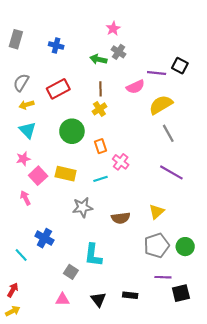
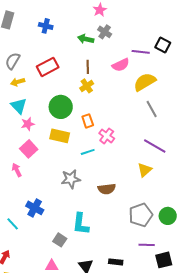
pink star: (23, 159) -> (28, 124), moved
yellow rectangle: (66, 174) -> (60, 136), moved
yellow triangle: (157, 212) -> (145, 170), moved

